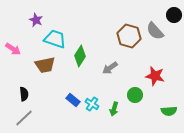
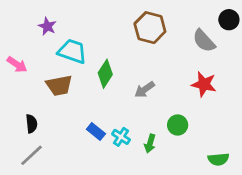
brown hexagon: (129, 36) -> (150, 28), moved
red star: (155, 76) -> (204, 84), moved
green semicircle: (169, 111) -> (218, 159), moved

